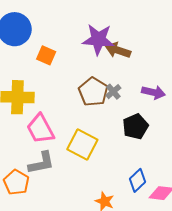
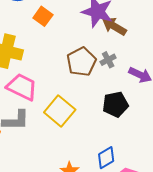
gray cross: (113, 92) -> (108, 60), moved
pink trapezoid: (40, 129) -> (22, 87), turned 132

